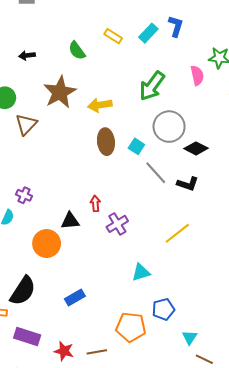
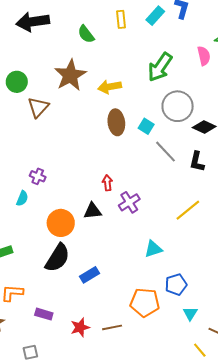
yellow rectangle: (113, 36) -> (121, 19), turned 54
black arrow: (27, 55) -> (33, 22), moved, size x2.0
black L-shape: (188, 184) -> (197, 162), turned 85
black triangle: (70, 221) -> (93, 211), moved
black semicircle: (23, 291) -> (57, 258), moved
purple rectangle: (27, 337) -> (44, 314), size x0.7
cyan triangle: (190, 337) -> (190, 313), moved
red star: (64, 351) -> (80, 327), turned -30

